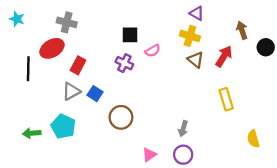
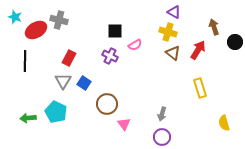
red ellipse: (52, 48) -> (36, 30), moved
gray triangle: (71, 91) -> (63, 81), turned -30
pink triangle: (149, 155) -> (124, 124), moved, turned -32

